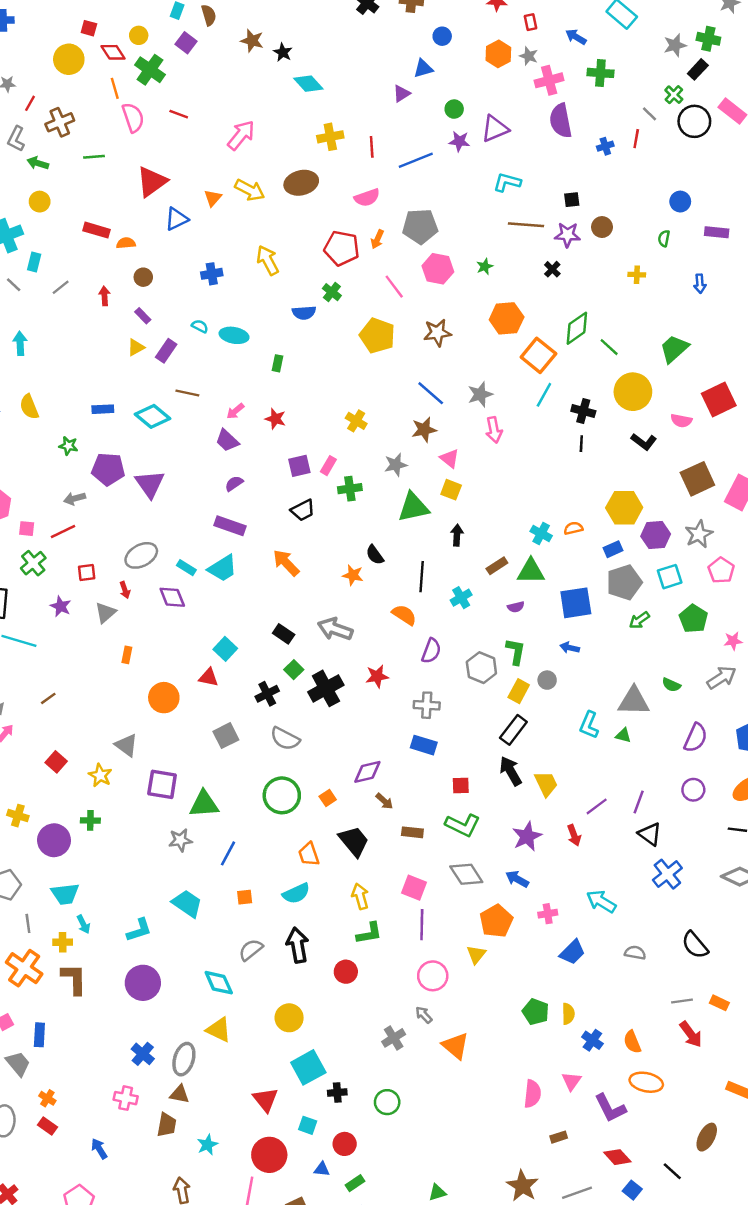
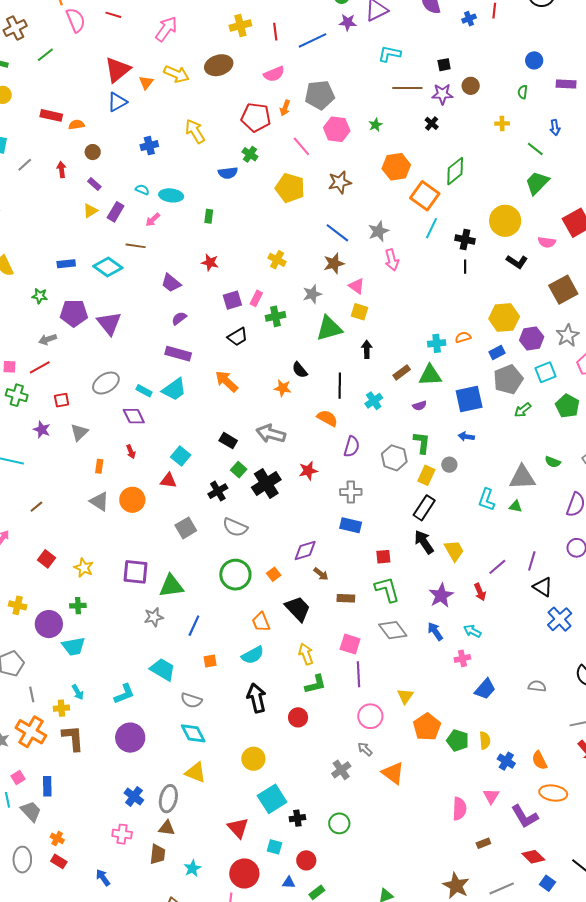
green line: (94, 157) -> (45, 55), turned -30
red triangle: (152, 182) -> (118, 70), moved
green line: (609, 347) -> (535, 149), moved
pink arrow: (235, 411) -> (153, 220), moved
cyan cross: (541, 533) -> (437, 343), turned -30
green cross: (33, 563) -> (17, 395), turned -30
red arrow: (125, 590) -> (131, 452), moved
gray triangle: (126, 745) -> (99, 502), moved
green L-shape: (463, 825) -> (387, 590), turned -128
blue arrow: (517, 879) -> (435, 631), turned 30
cyan trapezoid: (65, 894) -> (74, 646), moved
cyan arrow: (601, 901) -> (472, 631), moved, size x0.7
orange pentagon: (496, 921) -> (427, 727), moved
gray semicircle: (251, 950) -> (191, 700), moved, turned -120

